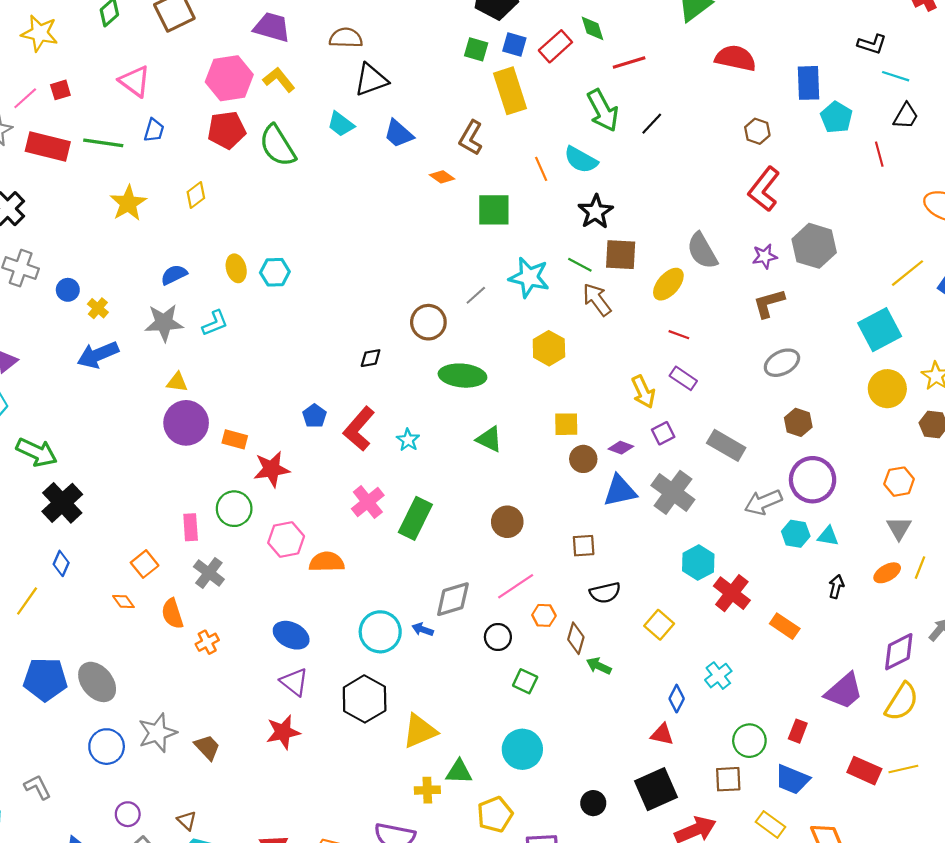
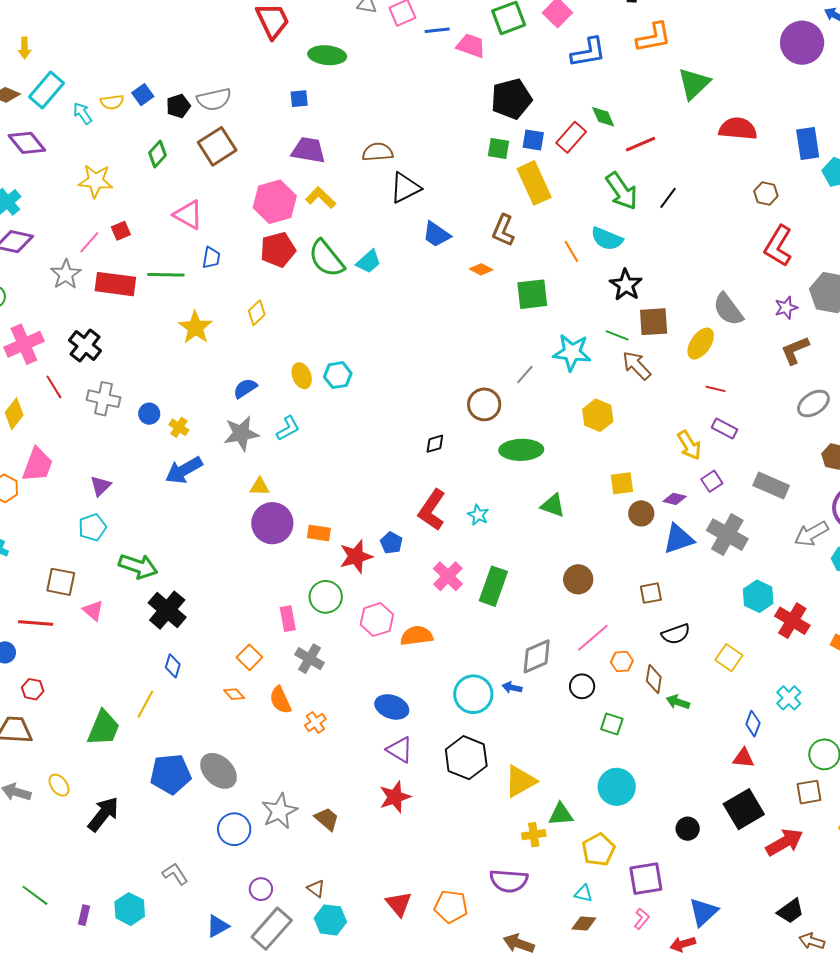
cyan trapezoid: (341, 124) -> (369, 262), moved, turned -72
blue pentagon: (314, 416) -> (391, 543), moved

